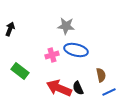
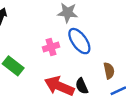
blue ellipse: (76, 50) -> (79, 41), turned 40

